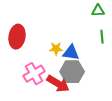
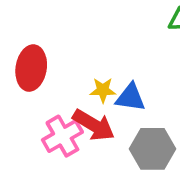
gray hexagon: (72, 72) -> (153, 149), moved
red arrow: (58, 84) -> (94, 125), moved

